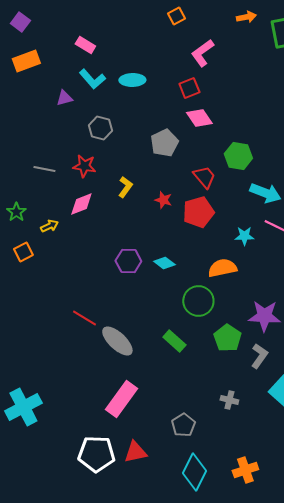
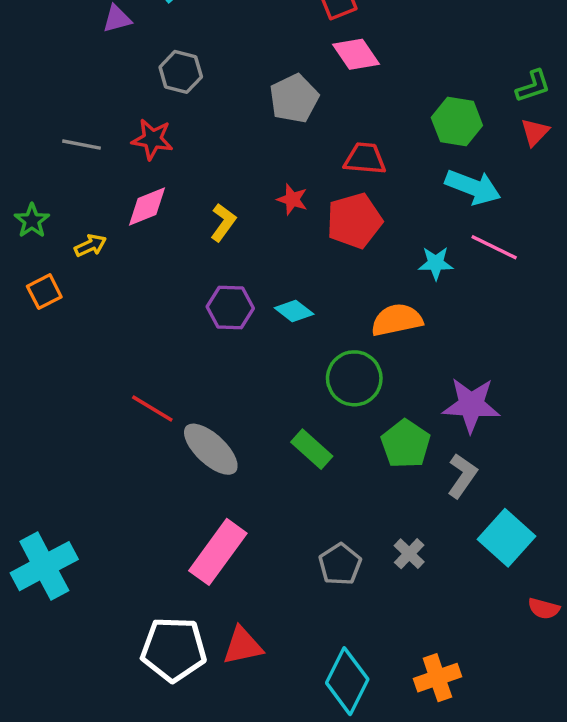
green hexagon: (238, 156) -> (457, 121), moved
red trapezoid: (204, 177) -> (365, 159), turned -45
yellow L-shape: (125, 187) -> (223, 222), moved
gray cross: (229, 400) -> (409, 554), turned 30
gray pentagon: (183, 425) -> (340, 564), moved

